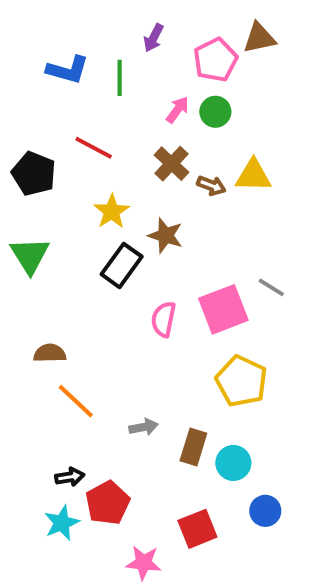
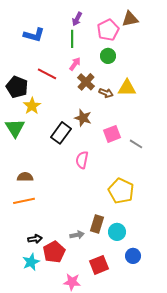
green line: (120, 78) -> (72, 39), moved
pink arrow: (177, 110) -> (75, 64), moved
yellow star: (112, 212) -> (32, 106), moved
pink square: (223, 309) -> (112, 134), moved, size x0.7
orange line: (76, 401) -> (24, 201), moved, turned -55
gray arrow: (144, 427) -> (77, 235), moved

